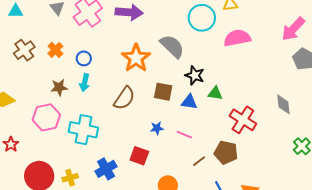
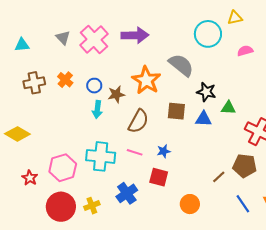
pink semicircle: (237, 38) -> (245, 51), size x0.6
brown cross: (24, 50) -> (34, 83), turned 30
brown star: (59, 87) -> (116, 94), moved
pink hexagon: (46, 117) -> (63, 168), moved
blue star: (157, 128) -> (164, 151), moved
pink line: (184, 135) -> (135, 152), moved

